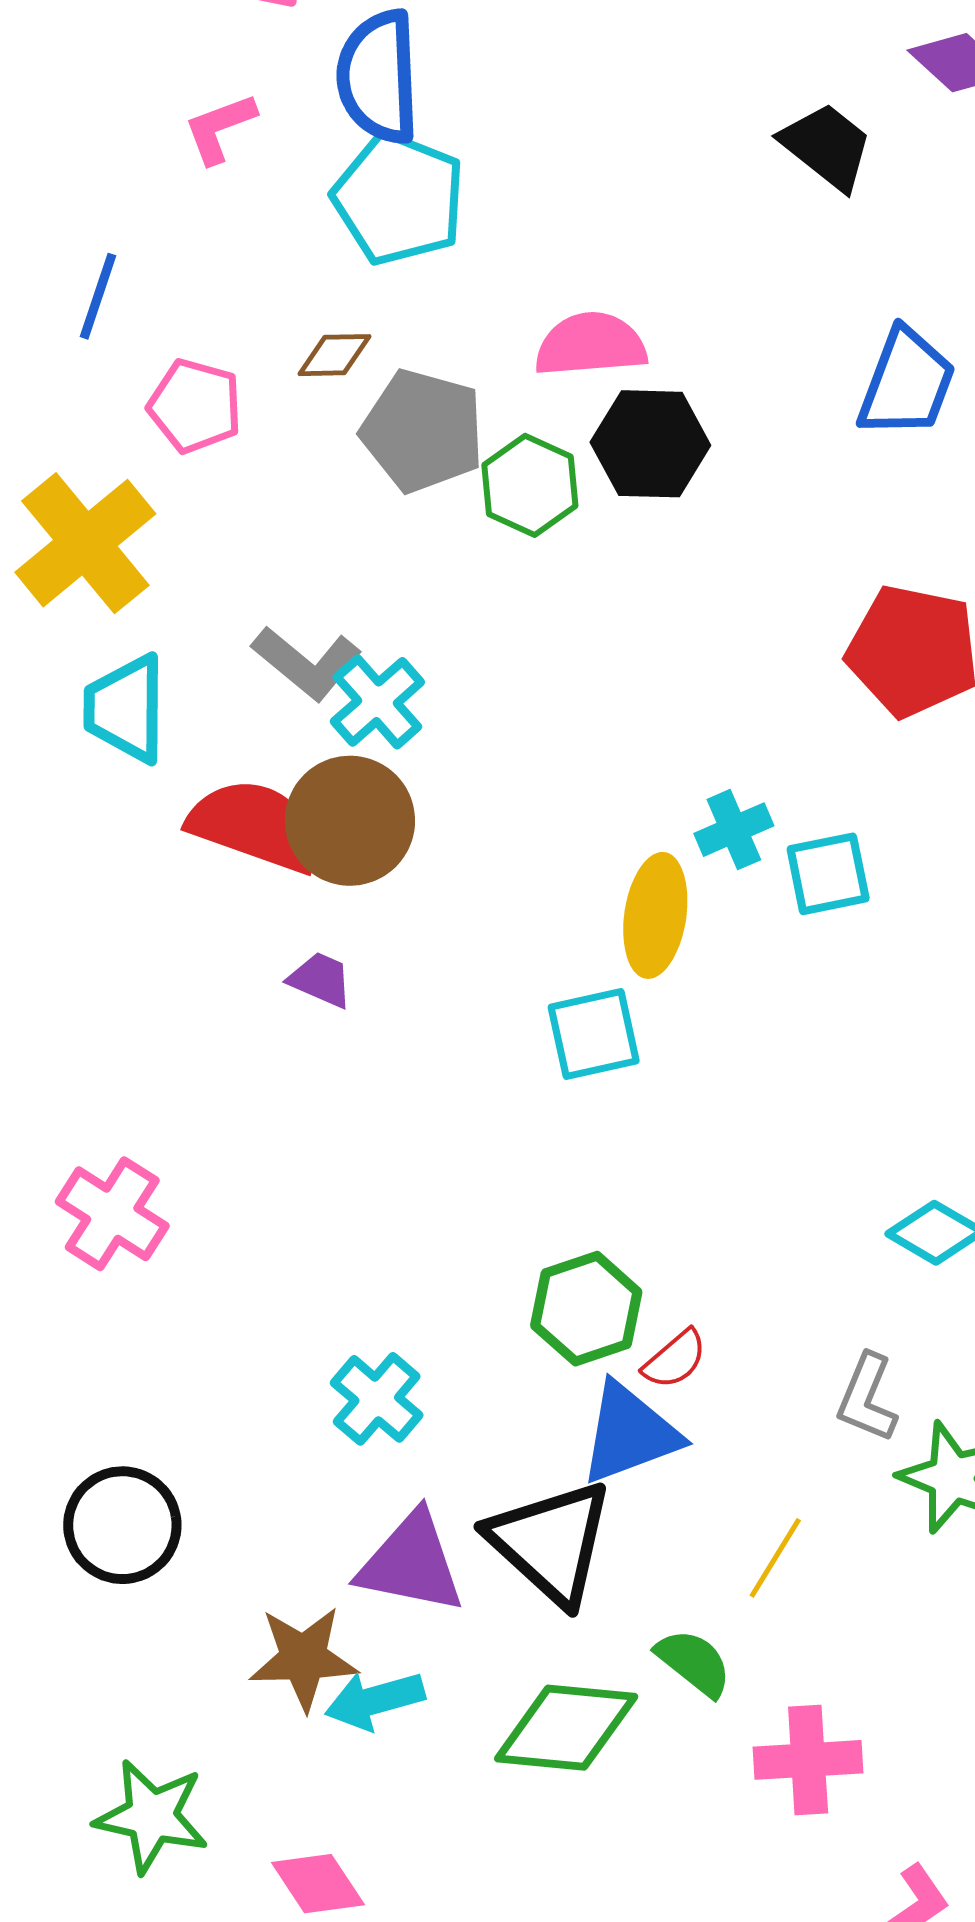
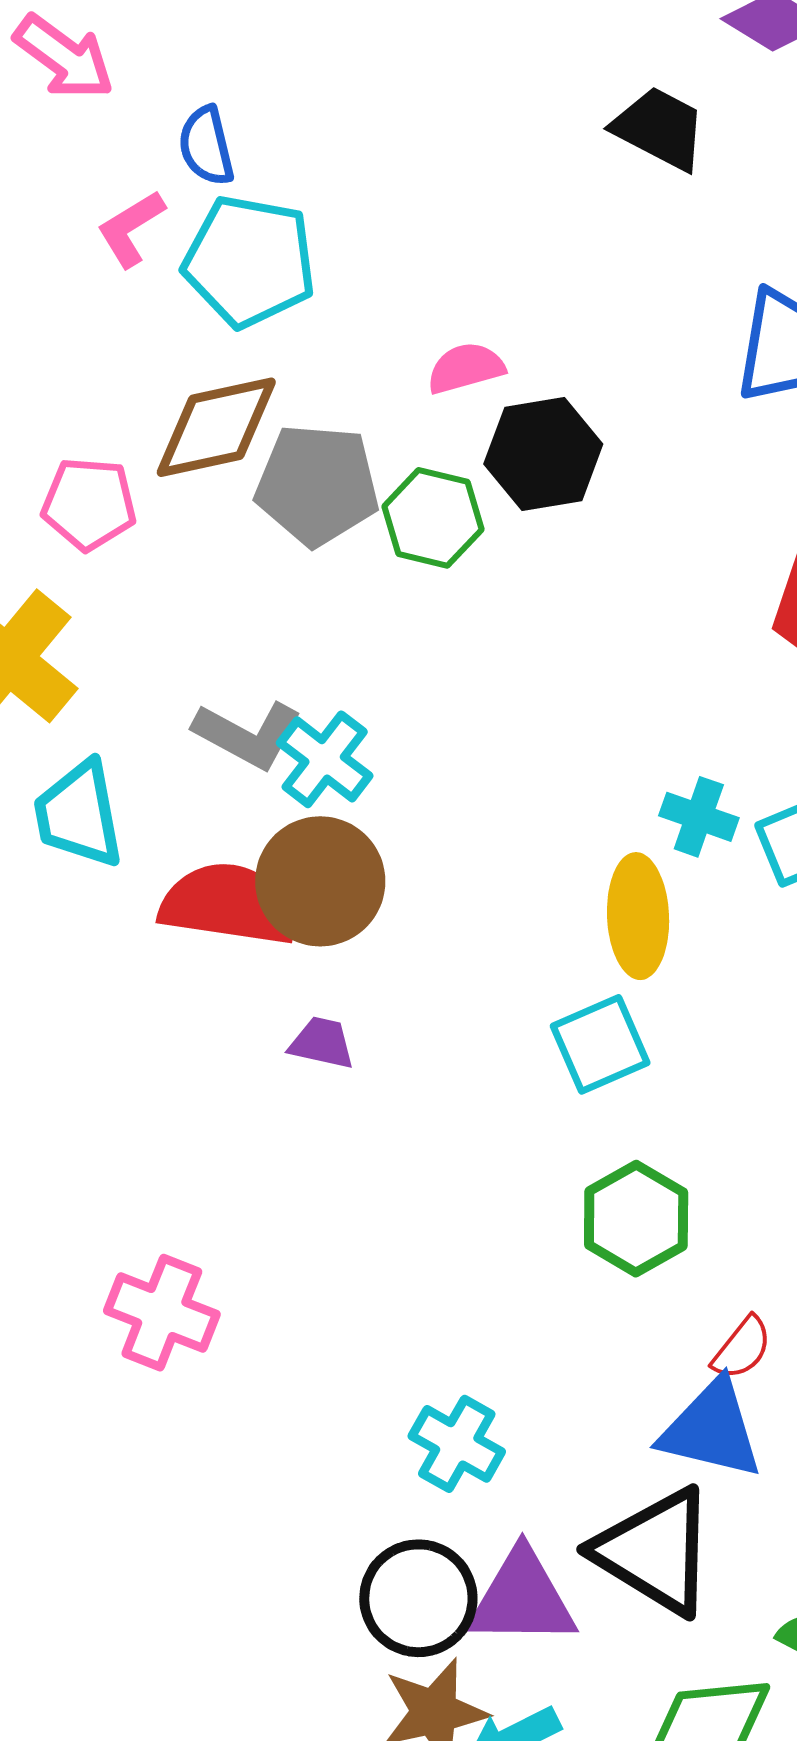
blue semicircle: (378, 77) -> (206, 146), size x0.6
pink L-shape: (220, 128) -> (131, 229), moved
pink semicircle: (591, 345) -> (466, 368), size x0.7
brown diamond: (335, 355) -> (216, 427), size x1.8
cyan cross: (734, 830) -> (699, 817), turned -36
green hexagon: (586, 1309) -> (636, 1219), moved
blue triangle: (630, 1433) -> (712, 1429), turned 45
black circle: (122, 1525) -> (418, 1598), moved

